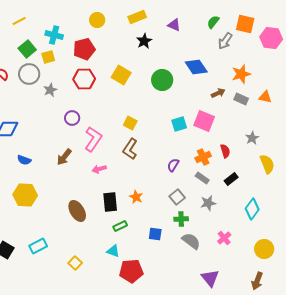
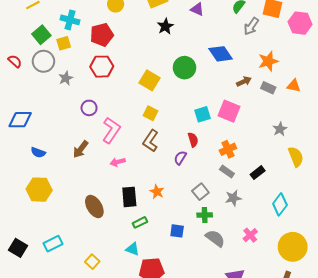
yellow square: (121, 75) -> (149, 80), moved
red semicircle: (225, 151) -> (193, 140), moved
purple semicircle: (173, 165) -> (180, 158), moved
yellow circle: (264, 249) -> (293, 247), size x1.4

